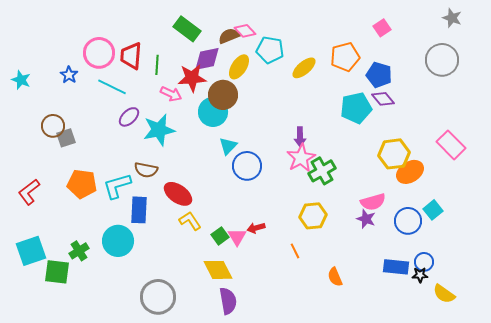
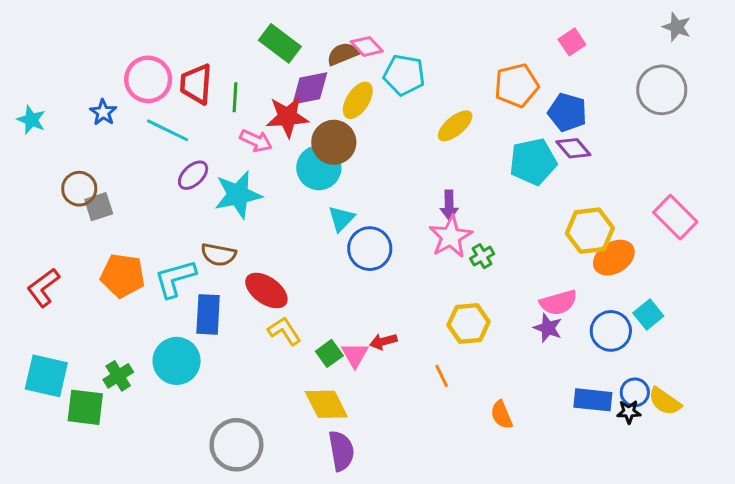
yellow ellipse: (304, 68) -> (455, 126), moved
green cross: (322, 171) -> (482, 256), size x0.6
cyan square: (31, 251) -> (46, 376), turned 32
yellow semicircle: (444, 294) -> (665, 401), moved

